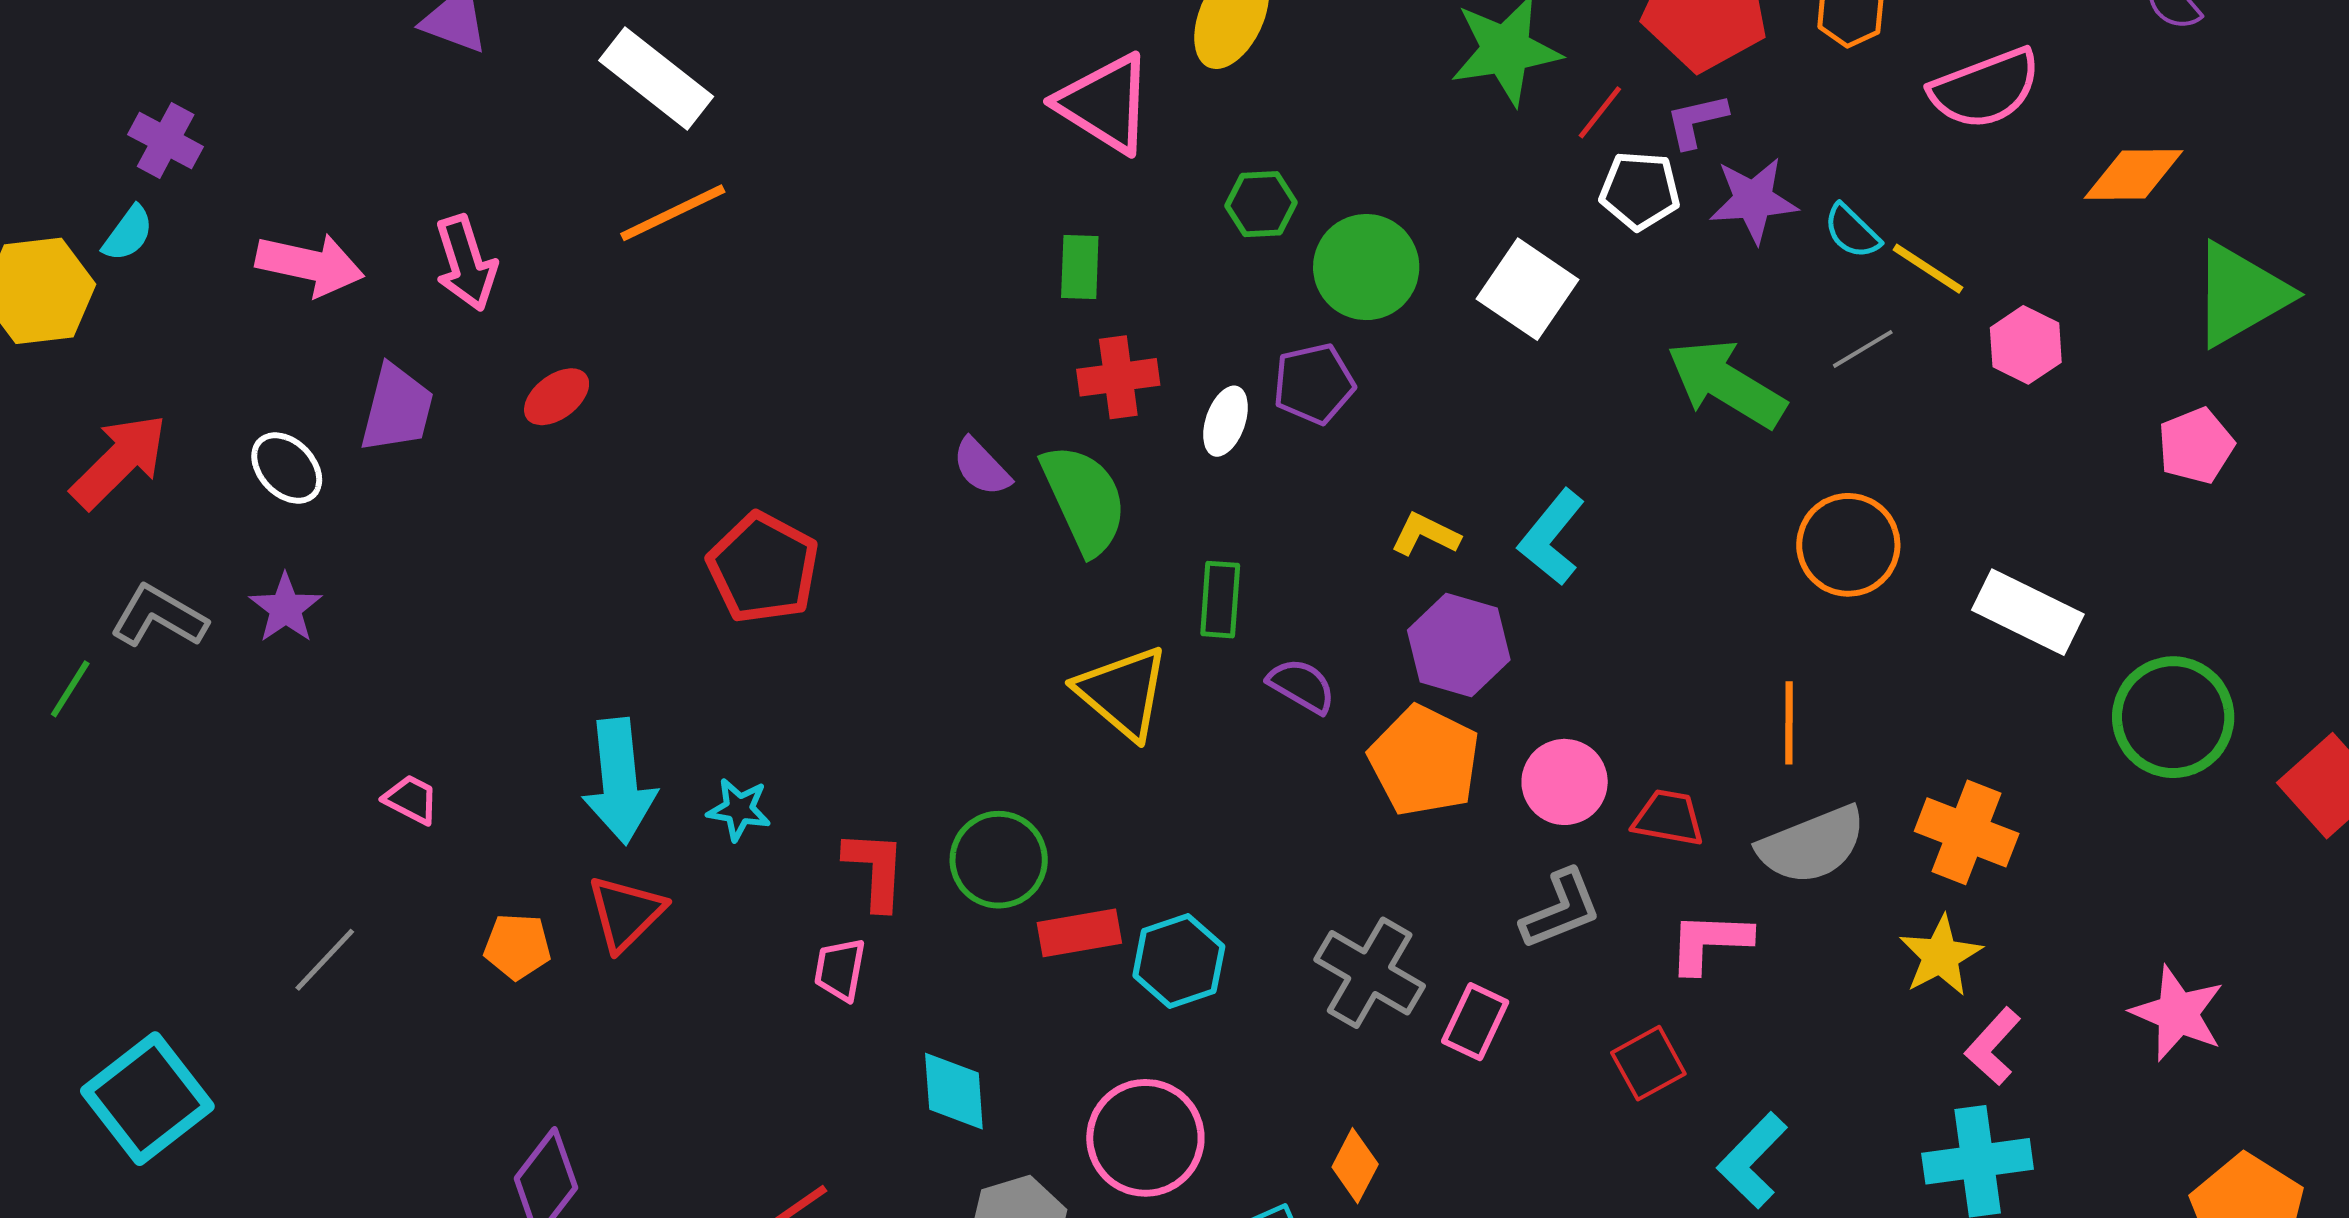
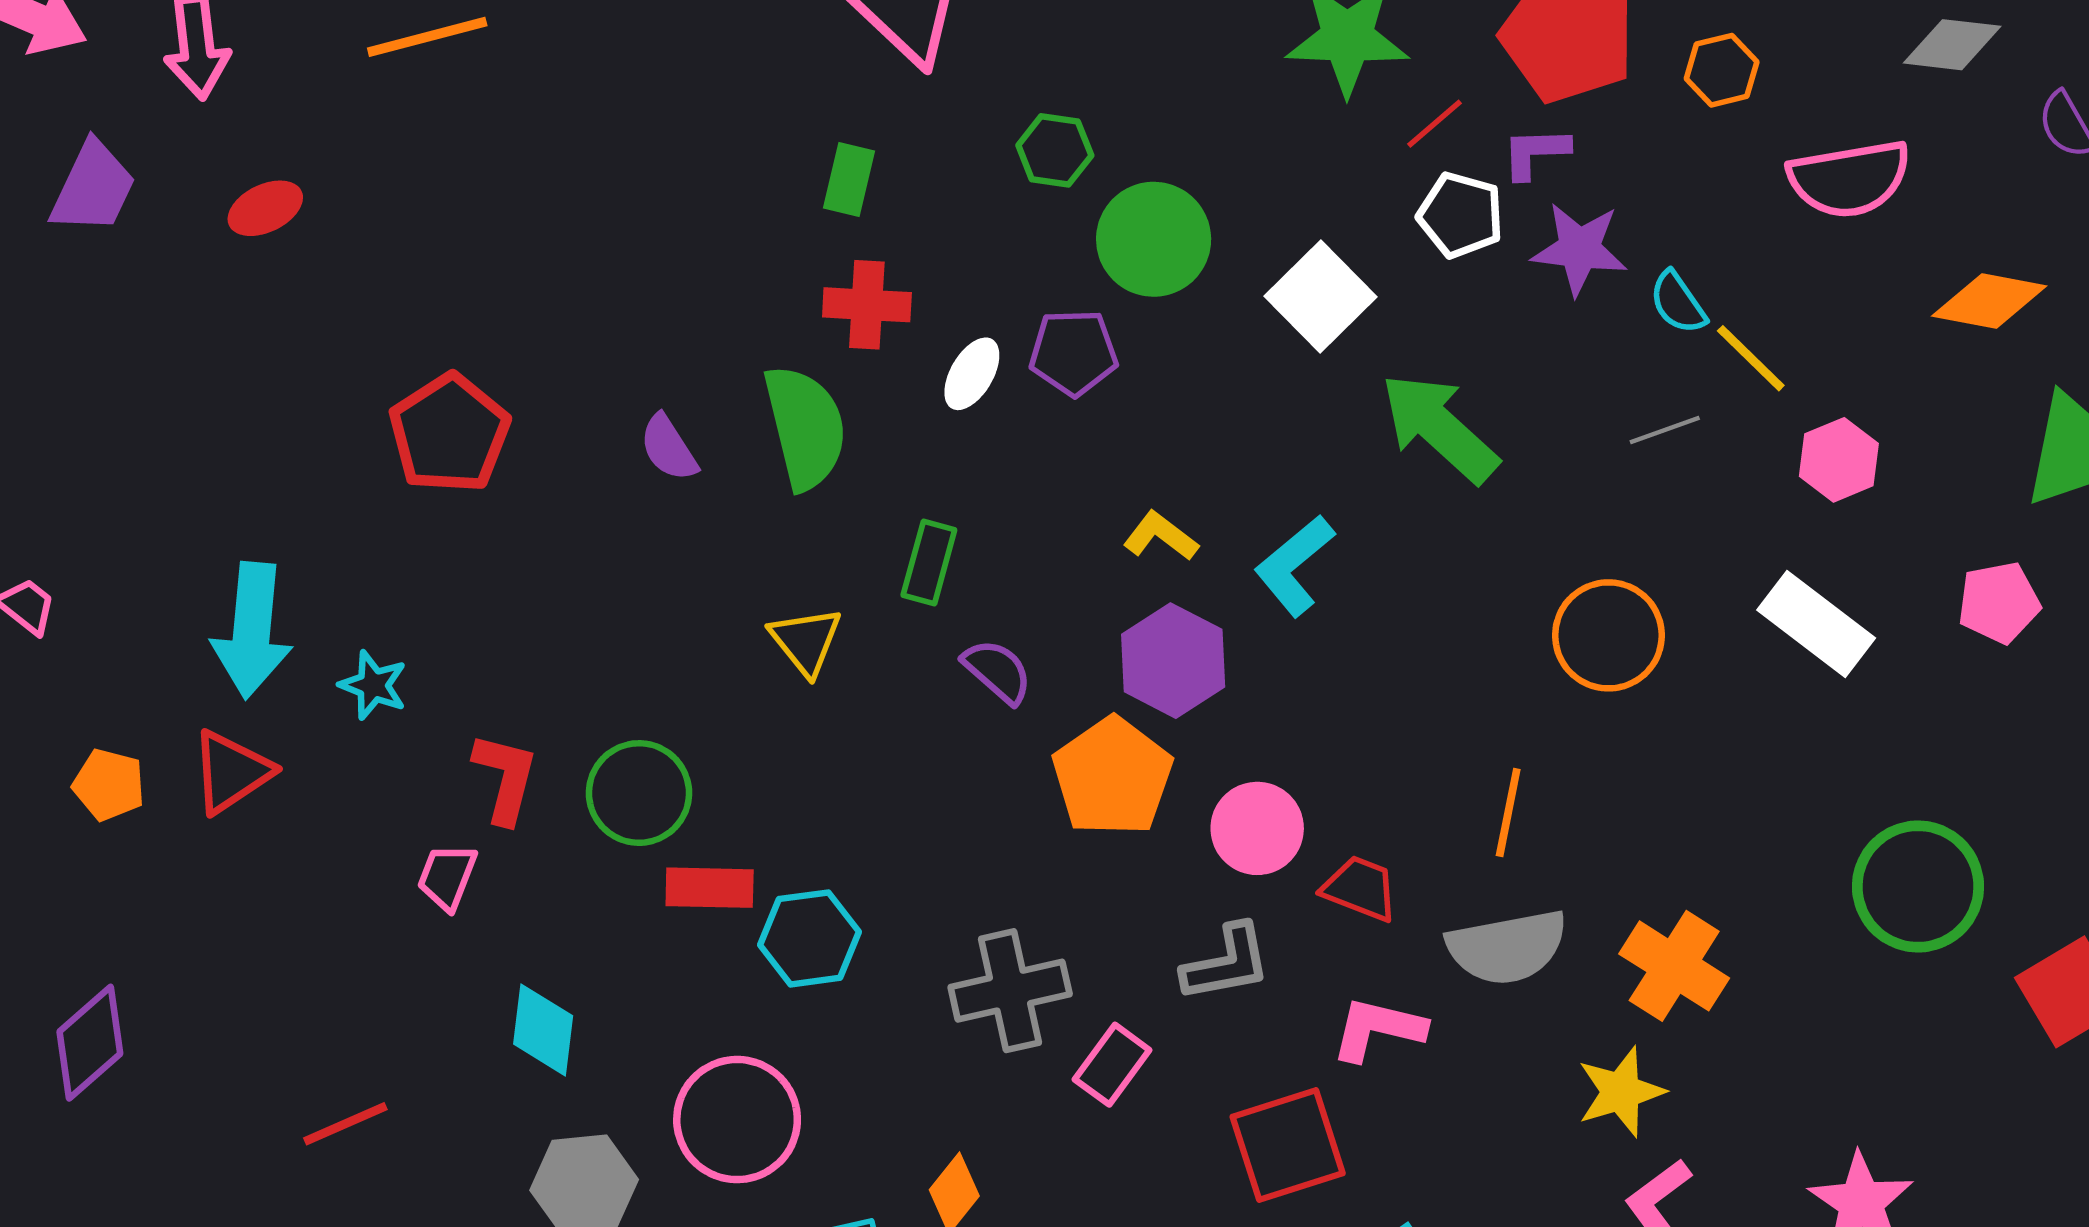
green arrow: (1726, 384) -> (1439, 428), moved
purple semicircle: (981, 467) -> (669, 448), moved
white rectangle: (2028, 612) -> (1816, 624), moved
yellow triangle: (1123, 692) -> (806, 641), size x0.7
gray cross: (1370, 973) -> (1010, 991), turned 36
red square: (1648, 1063) -> (1288, 1145), size x1.5

